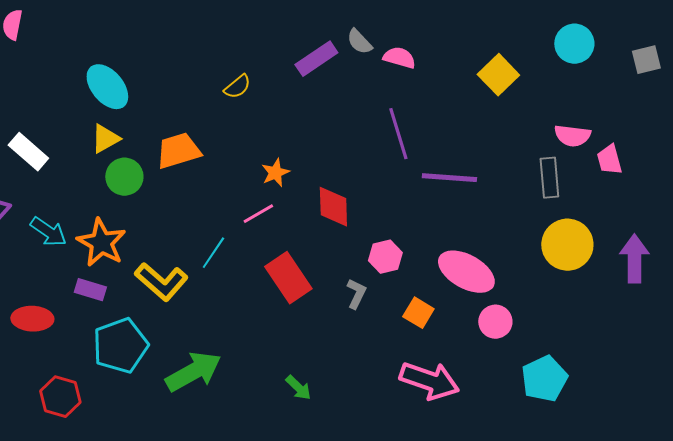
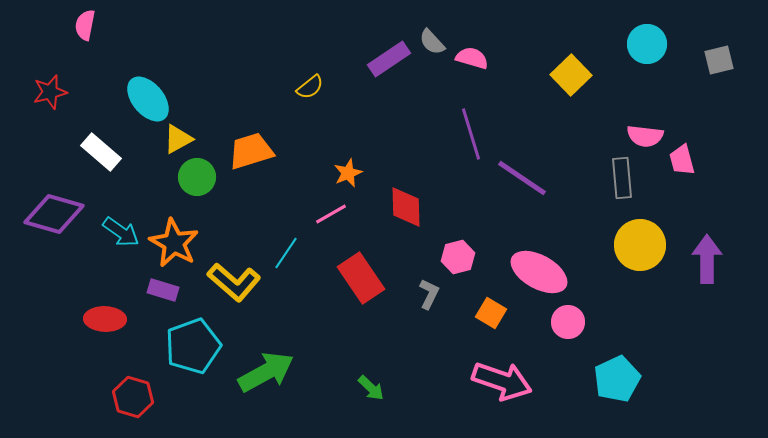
cyan ellipse: (107, 87) -> (148, 99), moved
purple line: (449, 178) -> (522, 178), turned 30

